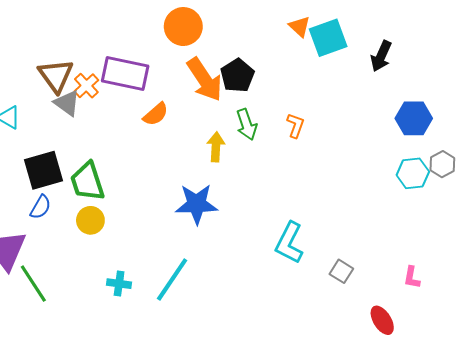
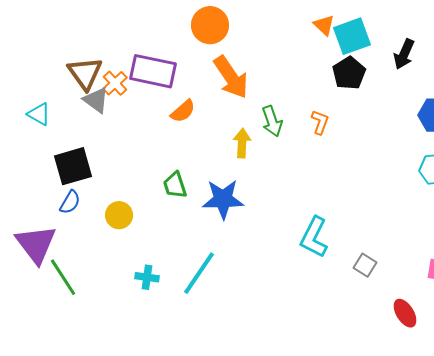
black pentagon: (237, 75) -> (349, 73), moved
green trapezoid: (87, 182) -> (175, 185), moved, size x0.7

